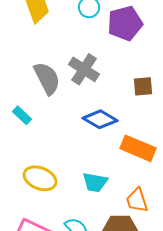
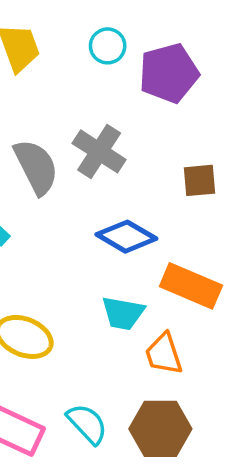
cyan trapezoid: (95, 182) -> (123, 313), moved
orange trapezoid: (137, 200) -> (164, 354), moved

